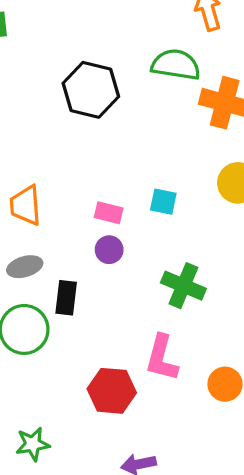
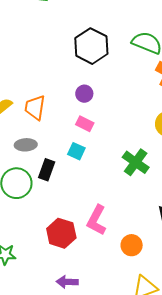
cyan square: (163, 202) -> (76, 151), moved
purple circle: (109, 250) -> (84, 94), moved
green cross: (183, 286) -> (136, 162), moved

